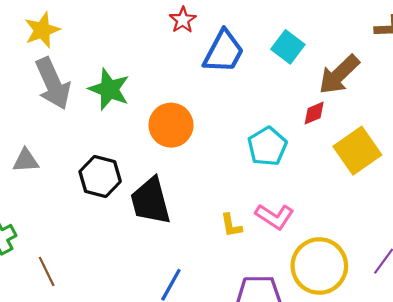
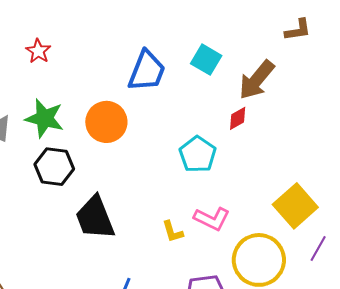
red star: (183, 20) -> (38, 51), moved
orange circle: (171, 125) -> (106, 122), moved
yellow square: (357, 151) -> (295, 206), moved
black hexagon: (100, 177) -> (54, 167), moved

